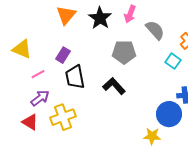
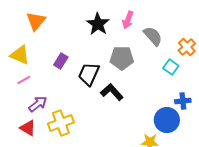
orange triangle: (66, 15) -> (36, 21), moved
pink line: (38, 74) -> (24, 80), moved
black trapezoid: (75, 77) -> (89, 74), moved, turned 35

